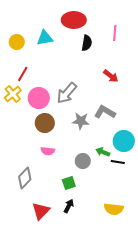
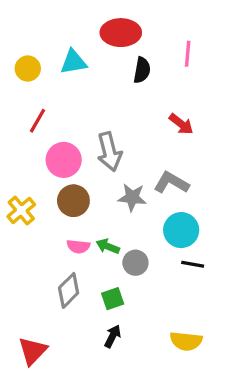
gray arrow: (67, 93) -> (109, 152), turned -55
yellow cross: (13, 94) -> (21, 210), moved
cyan circle: (124, 141) -> (181, 230), moved
green arrow: (103, 152) -> (108, 246), moved
gray diamond: (25, 178) -> (69, 290), moved
red triangle: (41, 211) -> (33, 351), moved

